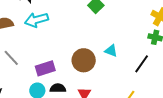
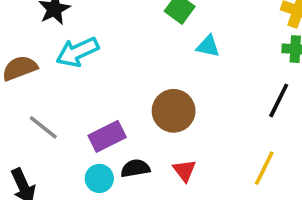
cyan triangle: (111, 51) -> (208, 46), moved

